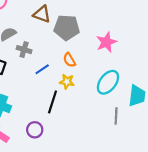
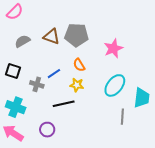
brown triangle: (42, 14) -> (51, 37), moved
gray cross: (24, 50) -> (37, 84), moved
black line: (52, 102) -> (64, 104), turned 60

